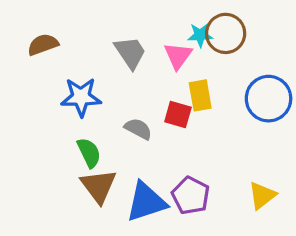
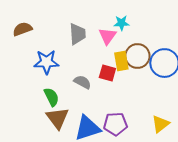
brown circle: (226, 33) -> (137, 56), moved
gray trapezoid: (130, 53) -> (77, 34), turned 30
purple pentagon: (191, 196) -> (115, 124), turned -30

